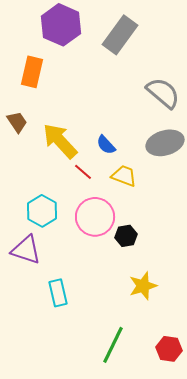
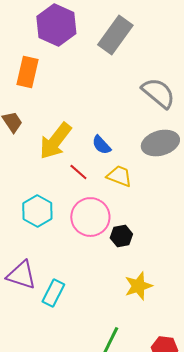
yellow arrow: (60, 141) -> (55, 141), turned -99
purple triangle: (26, 250) -> (21, 275), moved
cyan rectangle: (58, 293) -> (53, 293), turned 40

